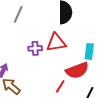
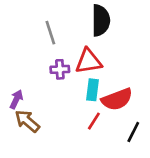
gray line: (18, 14) -> (50, 33), moved, turned -42
cyan rectangle: (89, 51) -> (93, 90), moved

